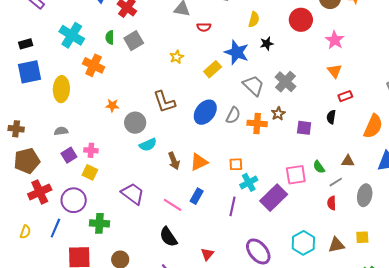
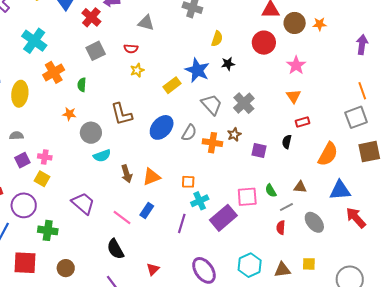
red semicircle: (204, 27) -> (131, 49), moved
green semicircle: (110, 37) -> (82, 85), moved
orange cross: (94, 65) -> (54, 72), turned 30
gray ellipse: (365, 195) -> (314, 222), turned -55

